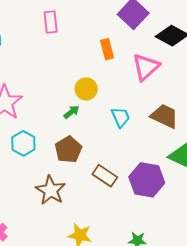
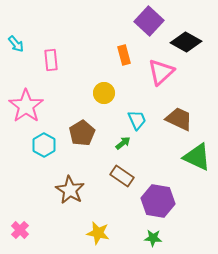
pink rectangle: (51, 22) -> (51, 60), moved
green arrow: (71, 112) -> (123, 143), moved
brown pentagon: (68, 150) -> (82, 133), moved
purple hexagon: (147, 180) -> (158, 201), moved

